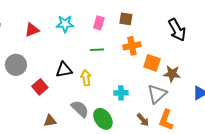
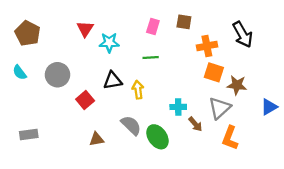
cyan star: (65, 24) -> (109, 43), moved
red triangle: (32, 30) -> (85, 29), moved, turned -35
orange cross: (132, 46) -> (207, 46), moved
brown arrow: (143, 120) -> (195, 124), moved

